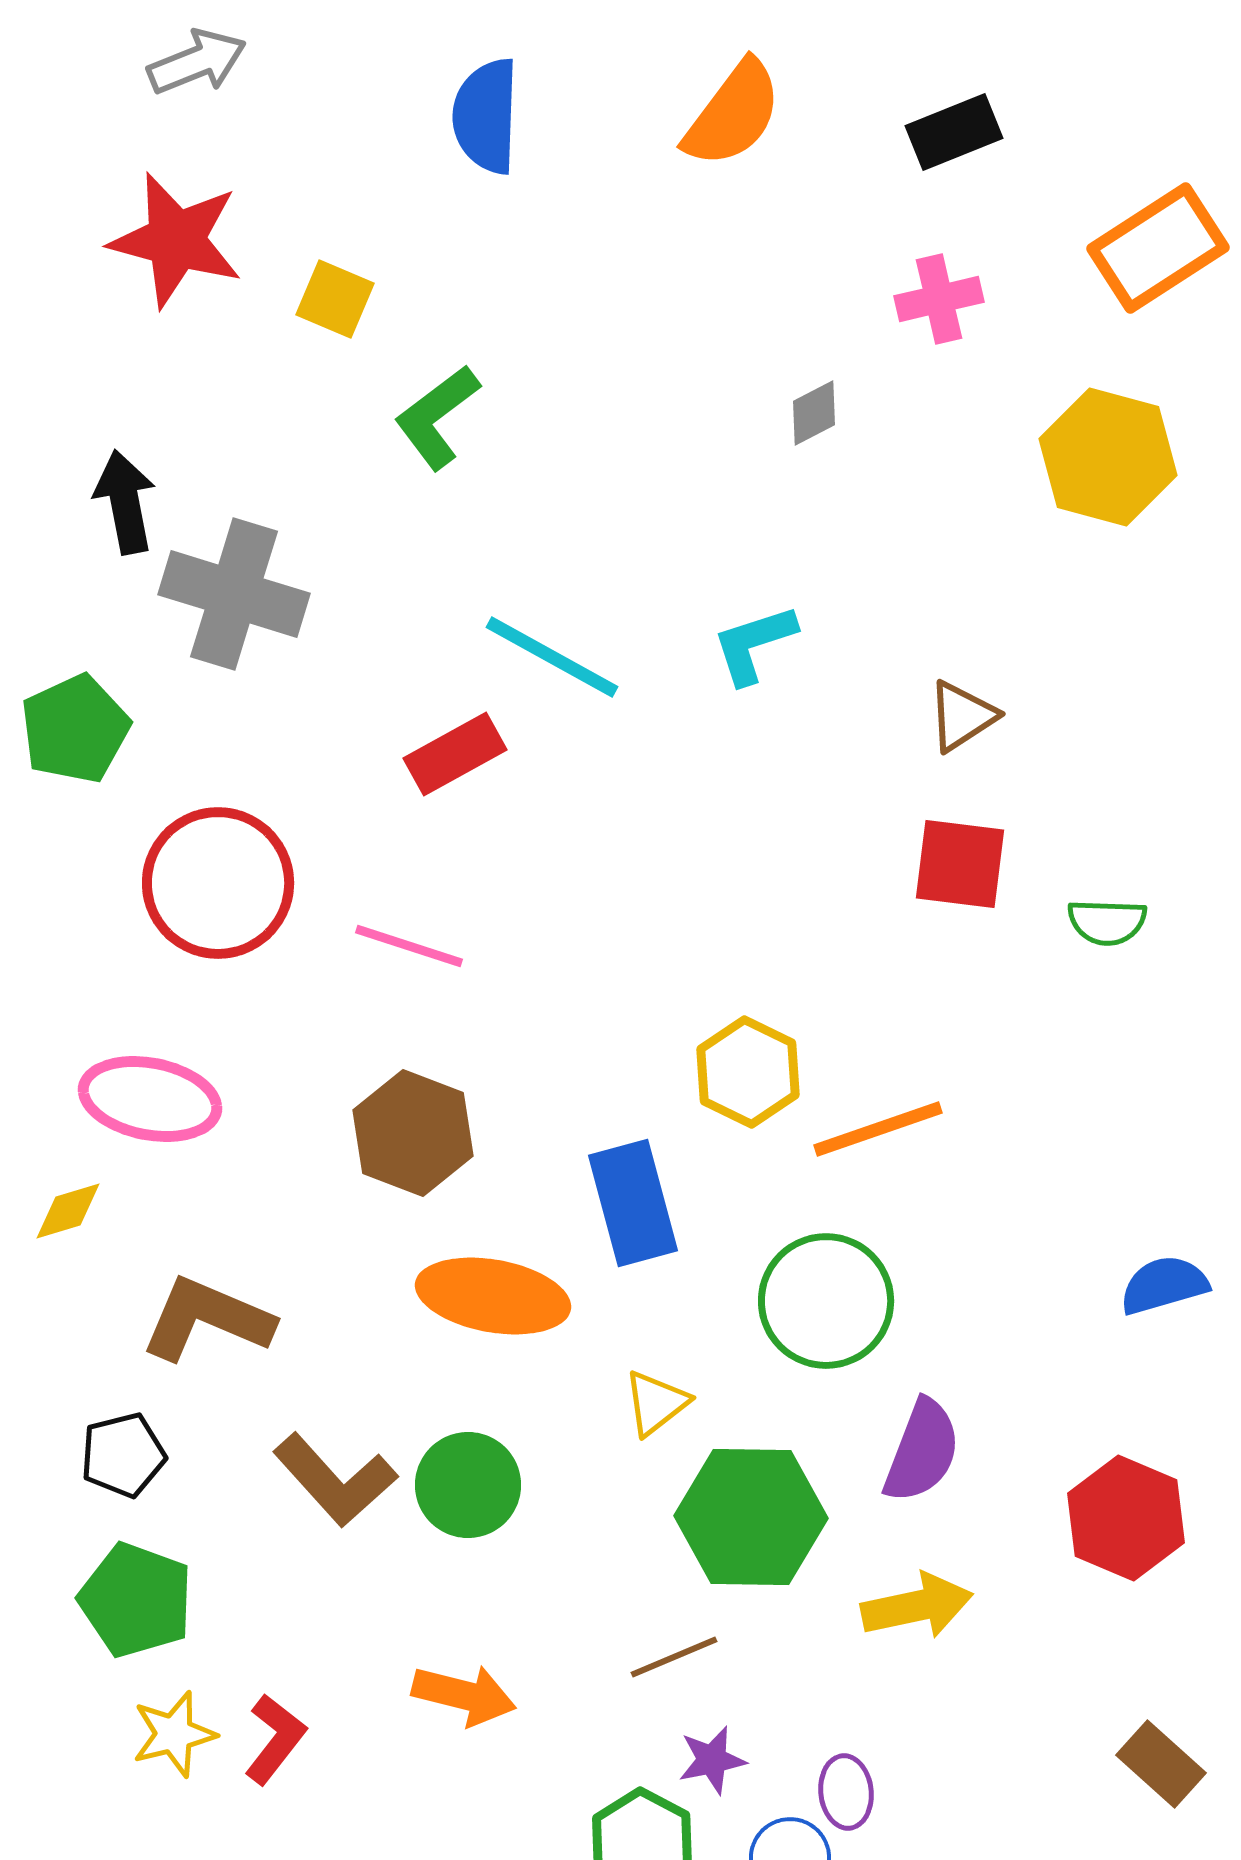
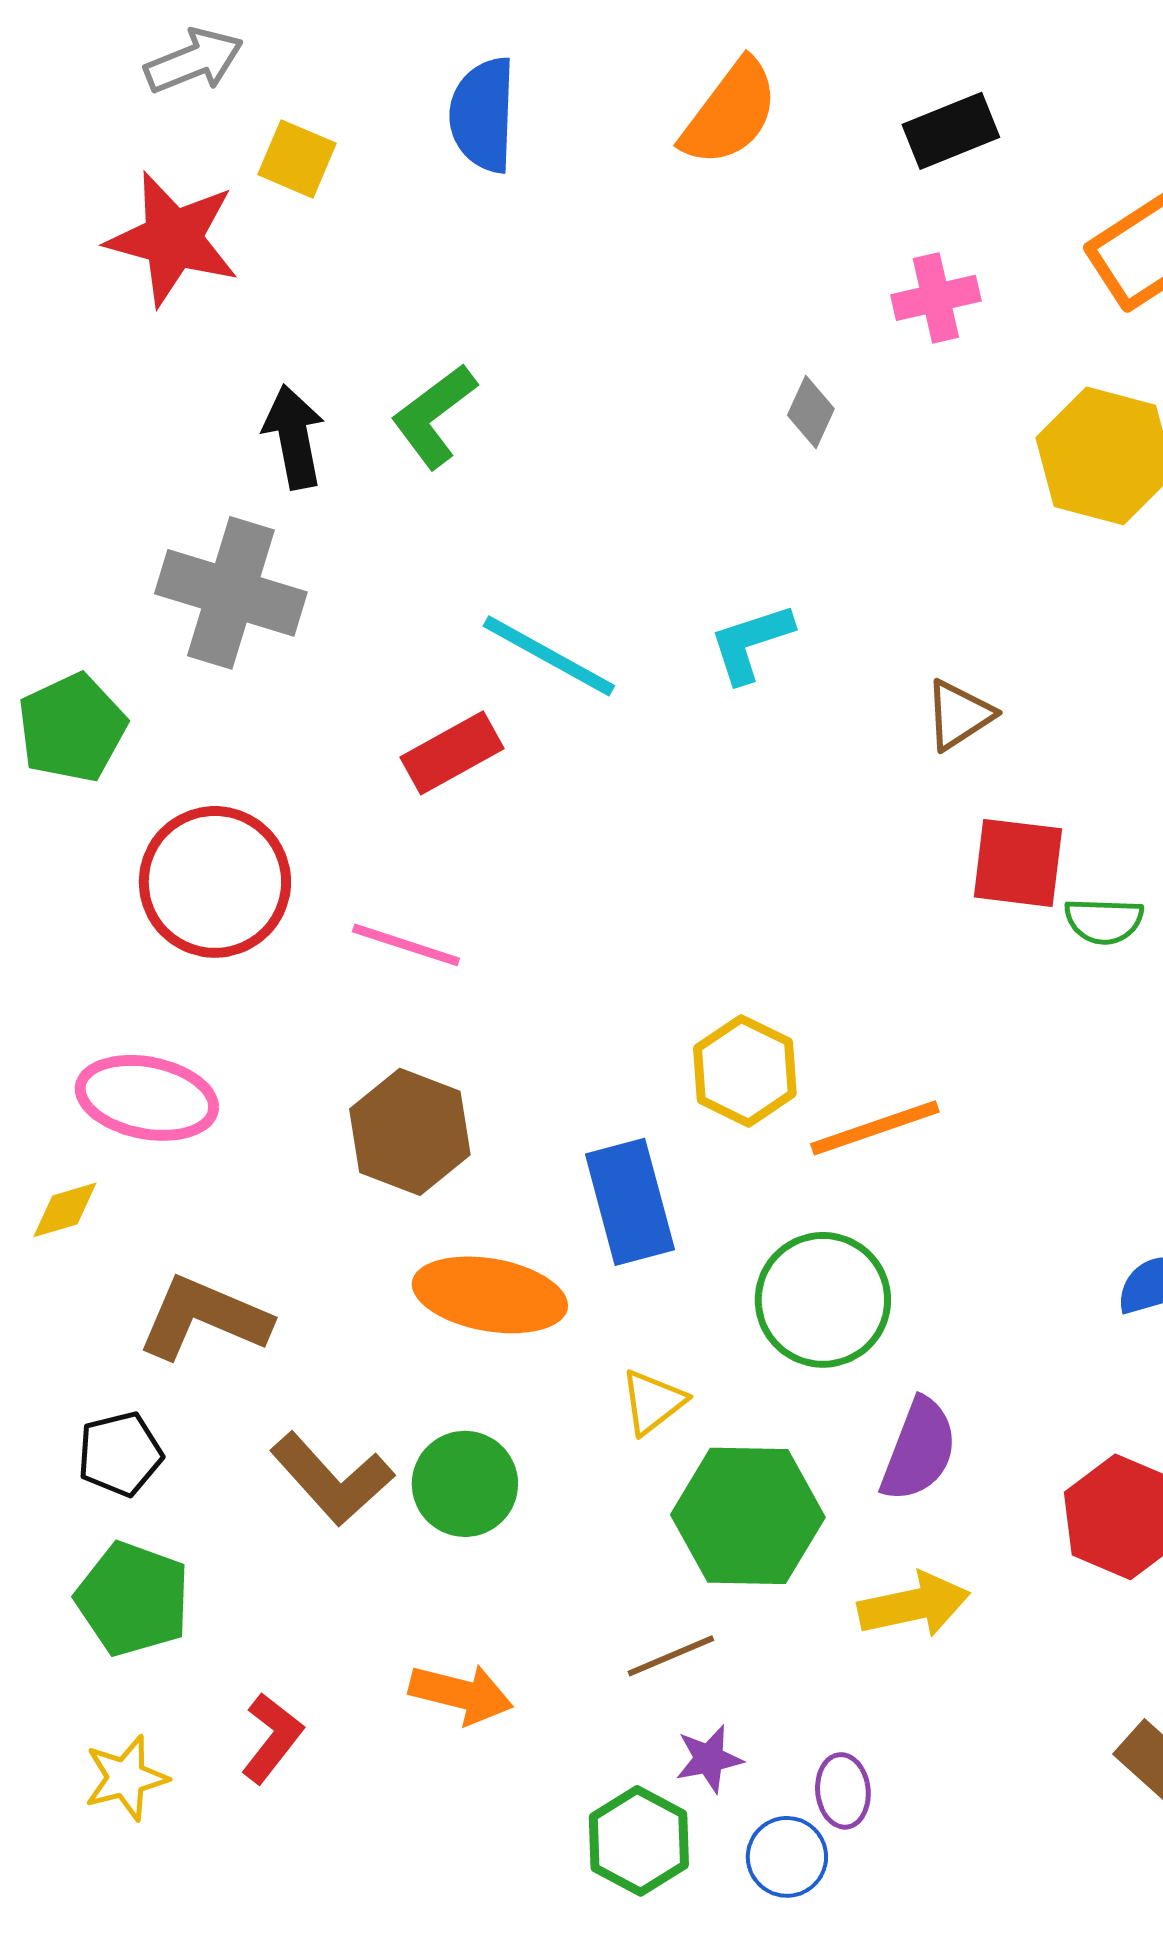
yellow square: (335, 299) -> (297, 159), moved
gray diamond: (814, 413) -> (811, 412), turned -38
black arrow: (125, 502) -> (294, 437), moved
red square: (960, 864) -> (1018, 863), moved
yellow star: (174, 1734) -> (126, 1778), moved

